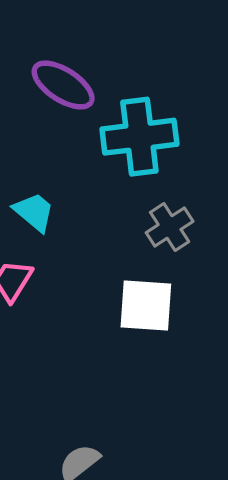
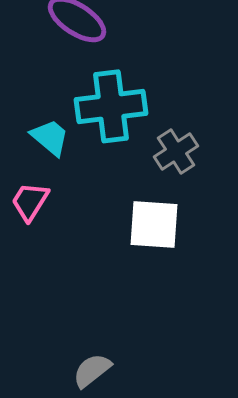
cyan cross: (139, 137) -> (111, 106), moved

